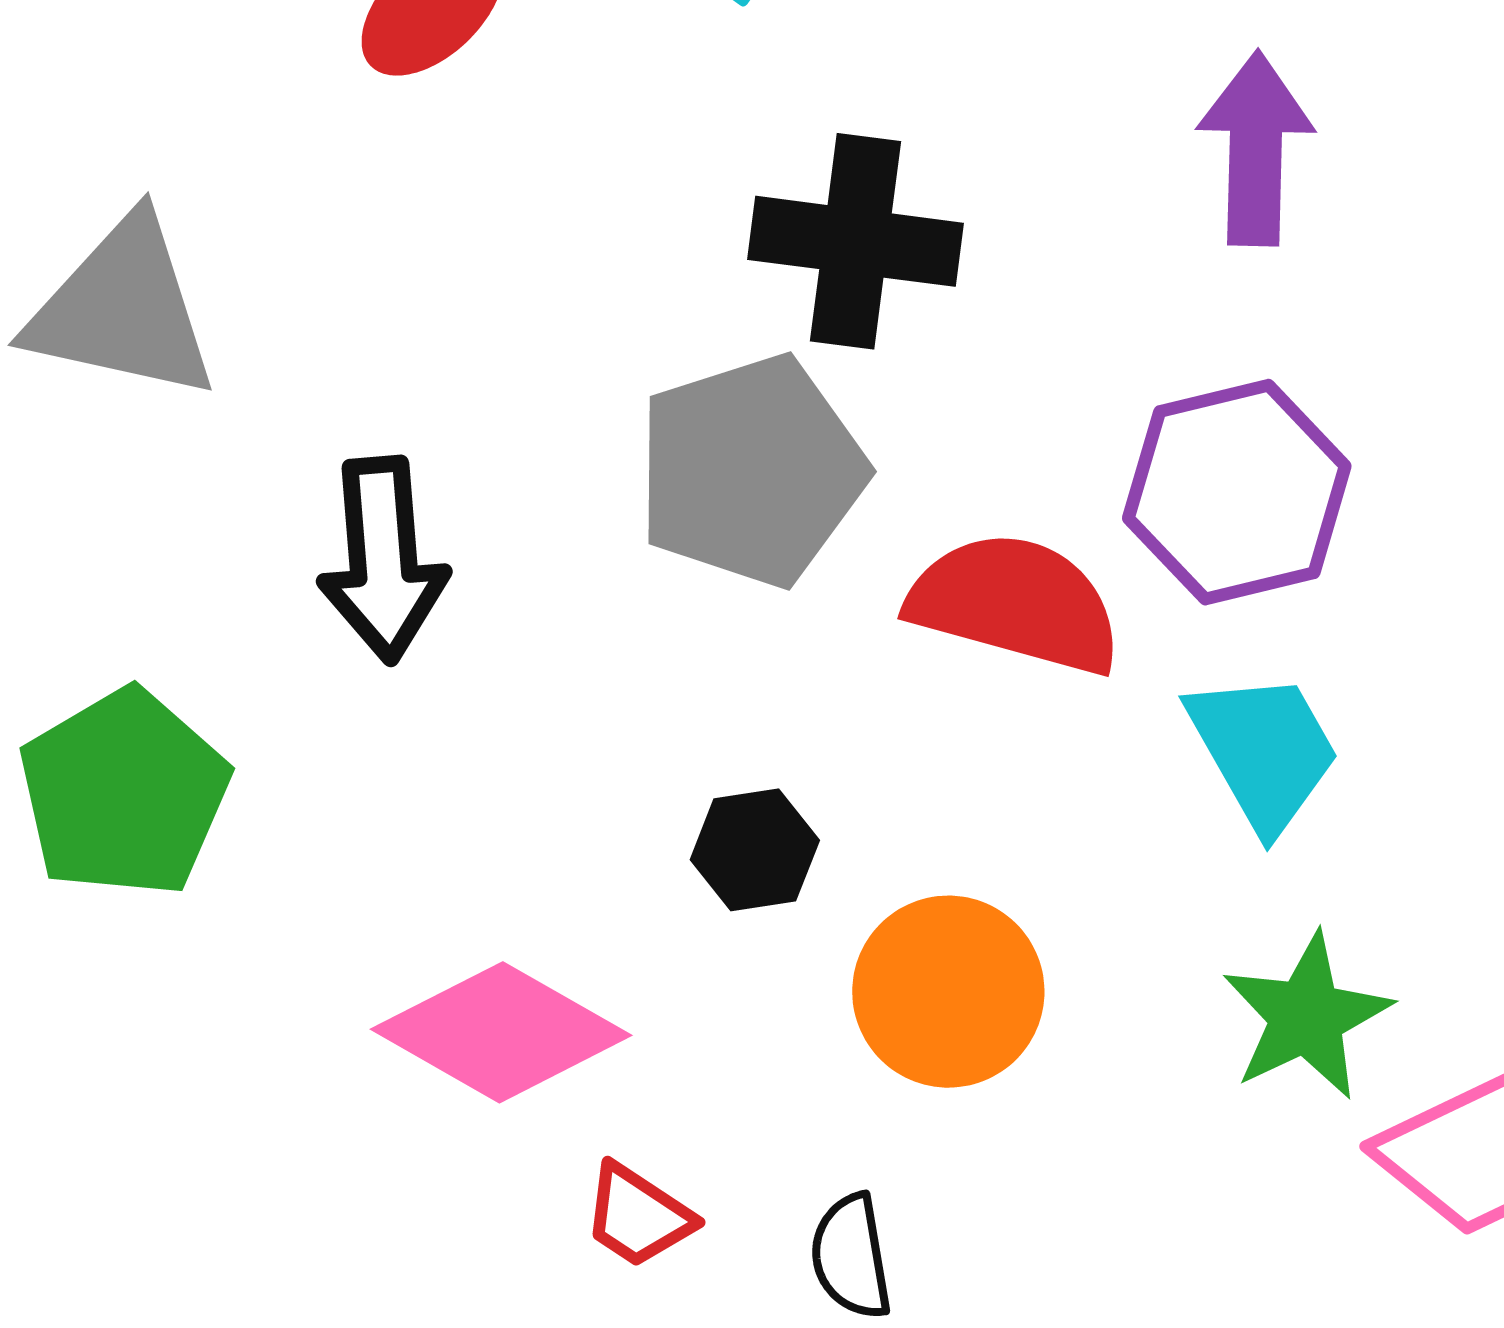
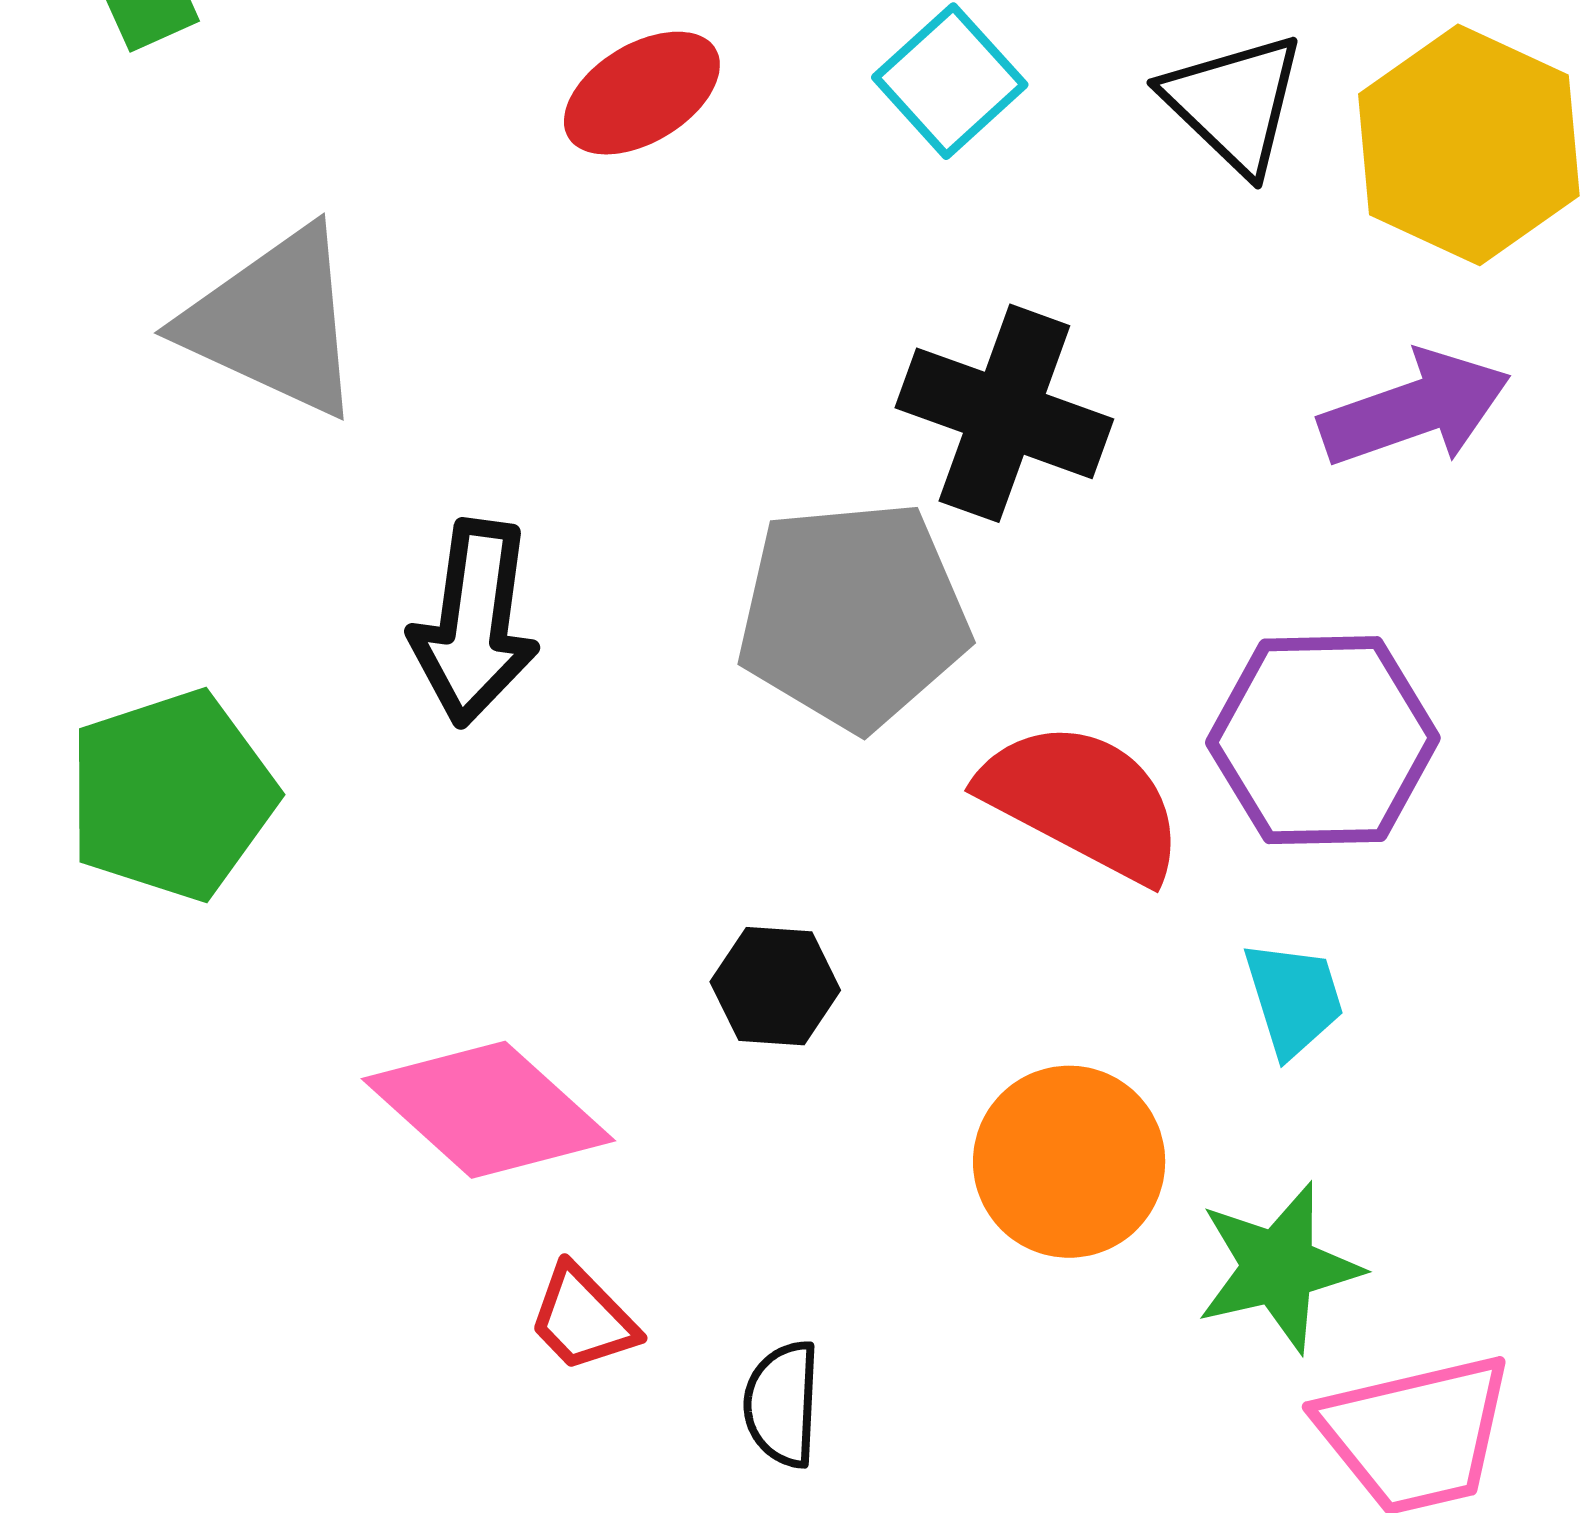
purple arrow: (1256, 149) -> (1415, 409), turned 57
cyan trapezoid: (1264, 751) -> (1294, 999), size x0.7
orange circle: (948, 992) -> (1069, 1162), moved

